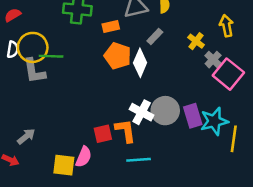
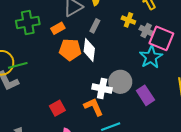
purple rectangle: (193, 116) -> (145, 95), moved
cyan star: (214, 121) -> (151, 57), moved
red square: (103, 134) -> (57, 108), moved

